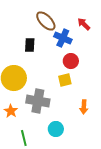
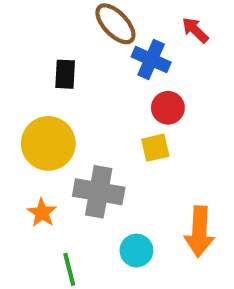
black rectangle: (30, 45) -> (65, 74), moved
orange arrow: (84, 107) -> (199, 232), moved, size x1.6

